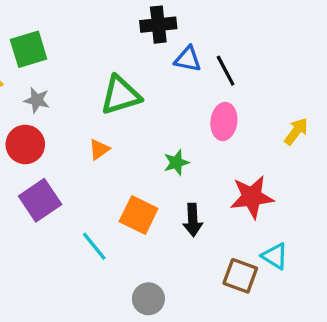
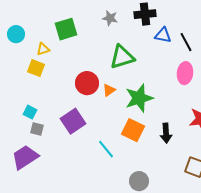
gray star: (37, 100) -> (110, 18), moved
red circle: (25, 144) -> (87, 83), moved
green star: (176, 163) -> (139, 98), moved, size x1.8

